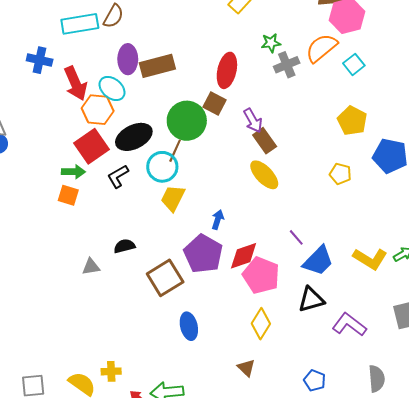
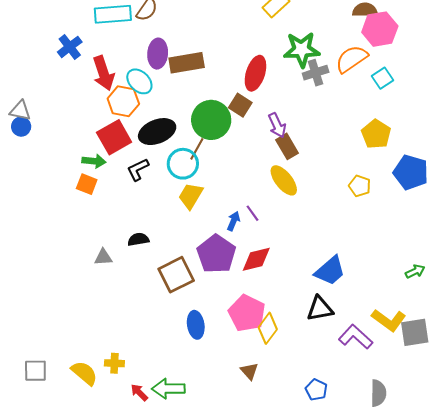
green star: (271, 43) -> (302, 50), size x1.8
blue cross: (40, 60) -> (70, 47), turned 35
purple line: (296, 237) -> (253, 213), moved
yellow L-shape: (370, 259) -> (389, 320), moved
pink pentagon: (261, 275) -> (247, 313), moved

